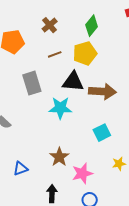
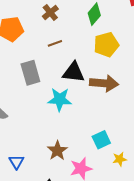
yellow pentagon: (85, 53) -> (106, 45), moved
cyan square: (102, 133) -> (101, 140), moved
blue triangle: (20, 169) -> (16, 162), turned -42

